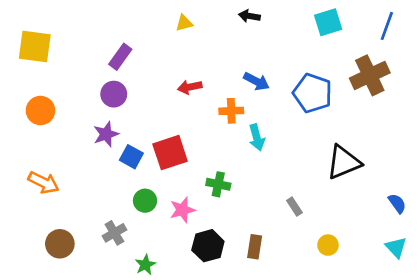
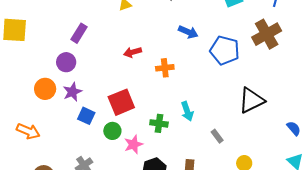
blue arrow: (256, 81) -> (188, 32), moved
purple circle: (114, 94) -> (66, 62), moved
orange circle: (40, 111) -> (45, 89), moved
cyan arrow: (257, 137) -> (187, 111), moved
blue square: (131, 157) -> (86, 116), moved
green circle: (145, 201) -> (112, 131), moved

